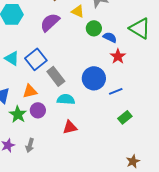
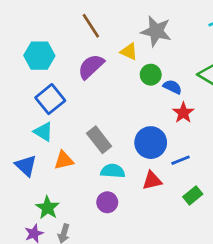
cyan triangle: (12, 58) -> (43, 132), moved
blue square: (36, 59) -> (50, 99), moved
purple circle: (38, 110) -> (107, 202), moved
green star: (18, 114) -> (48, 208), moved
red triangle: (70, 127) -> (152, 181), moved

